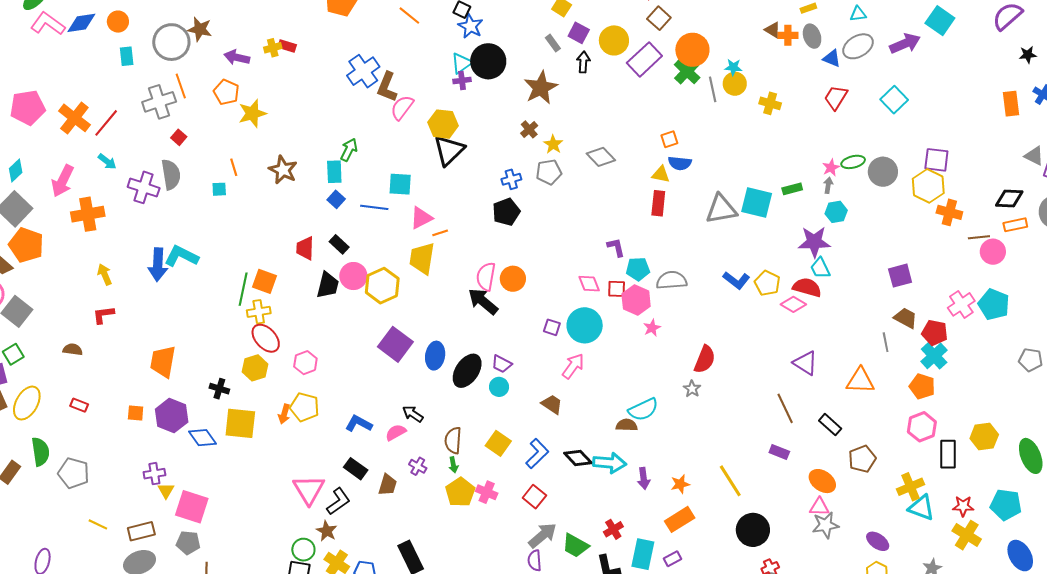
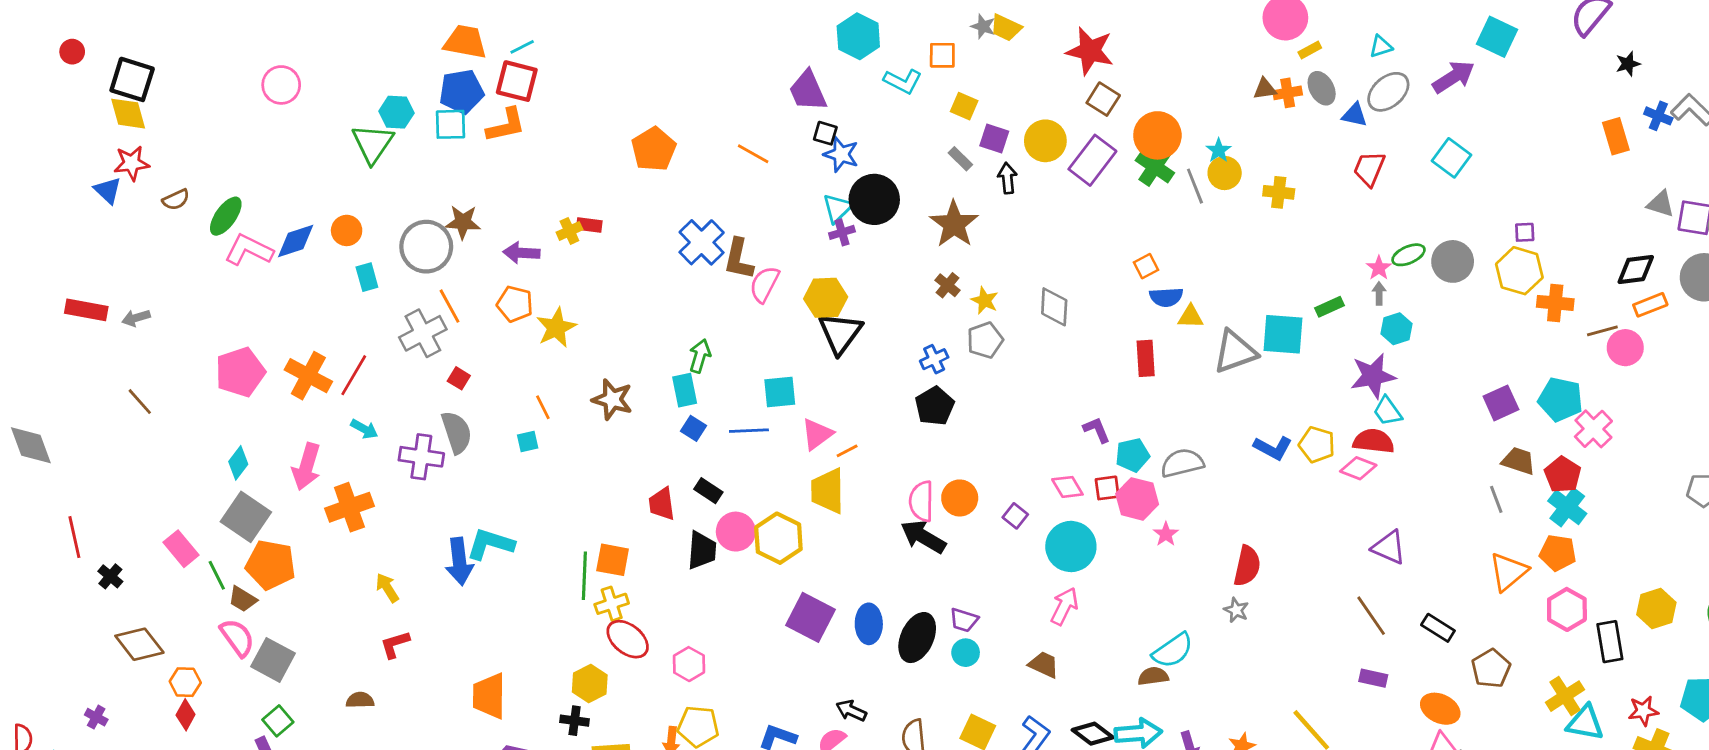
brown triangle: (773, 30) -> (1265, 89), turned -30
cyan star: (733, 67) -> (1219, 150), turned -30
gray diamond: (601, 157) -> (1054, 307), turned 56
purple square: (936, 160) -> (1525, 232), size x0.6
yellow triangle: (661, 174) -> (1191, 317), moved
cyan pentagon: (994, 304) -> (1560, 399), moved
purple square: (552, 327) -> (1015, 516), moved, turned 30
red pentagon: (935, 333) -> (1563, 475), turned 30
yellow hexagon: (255, 368) -> (590, 684), moved
orange triangle: (860, 381) -> (1508, 572), moved, turned -32

